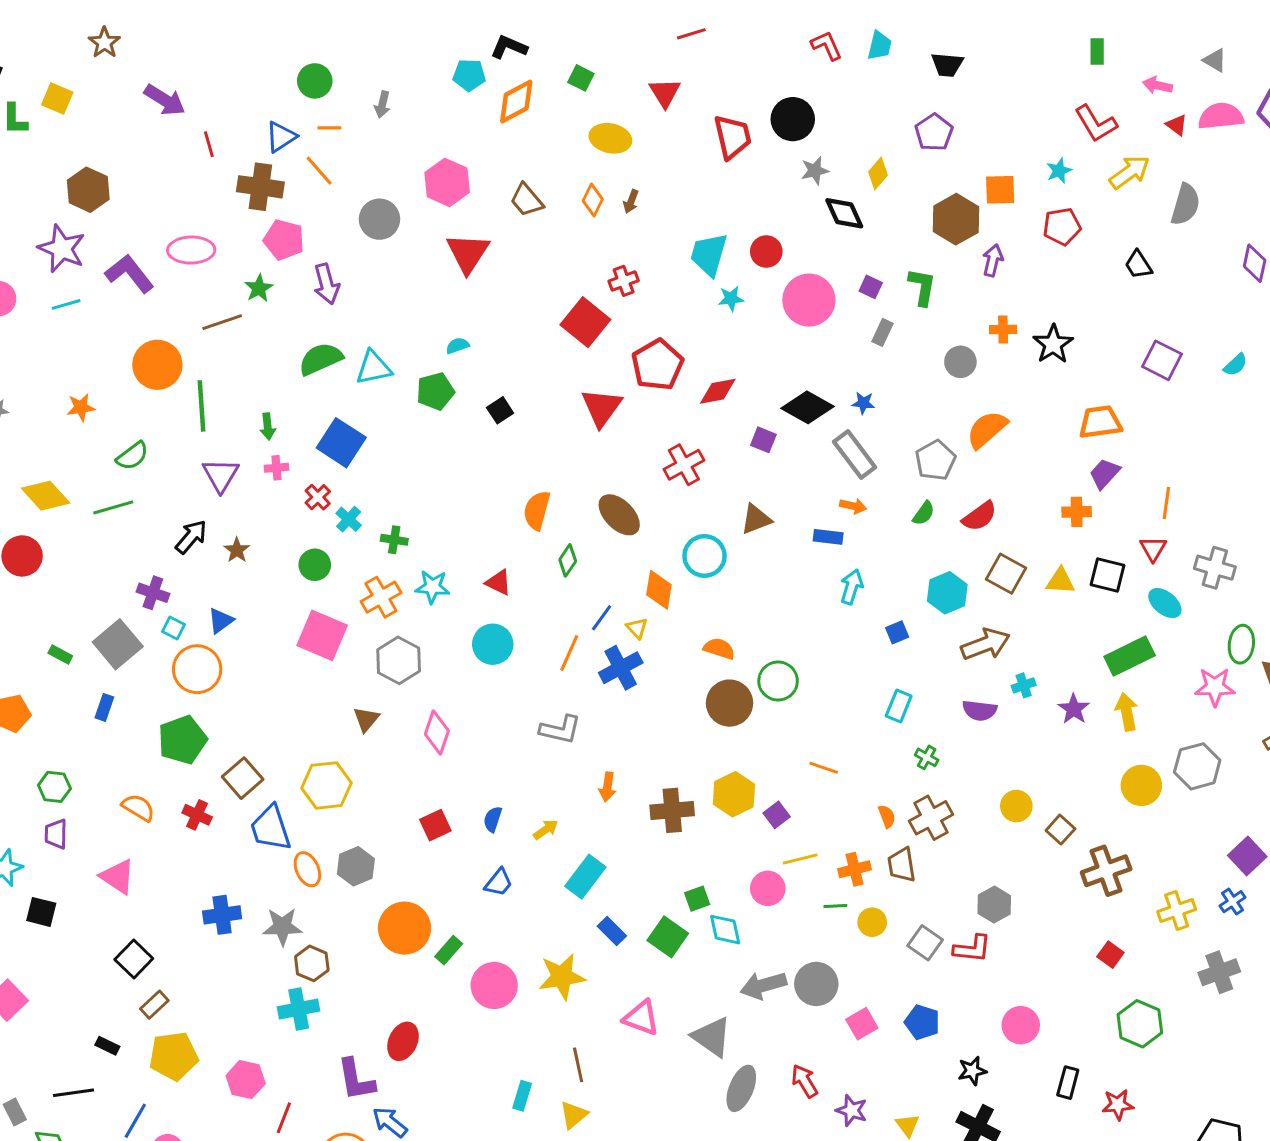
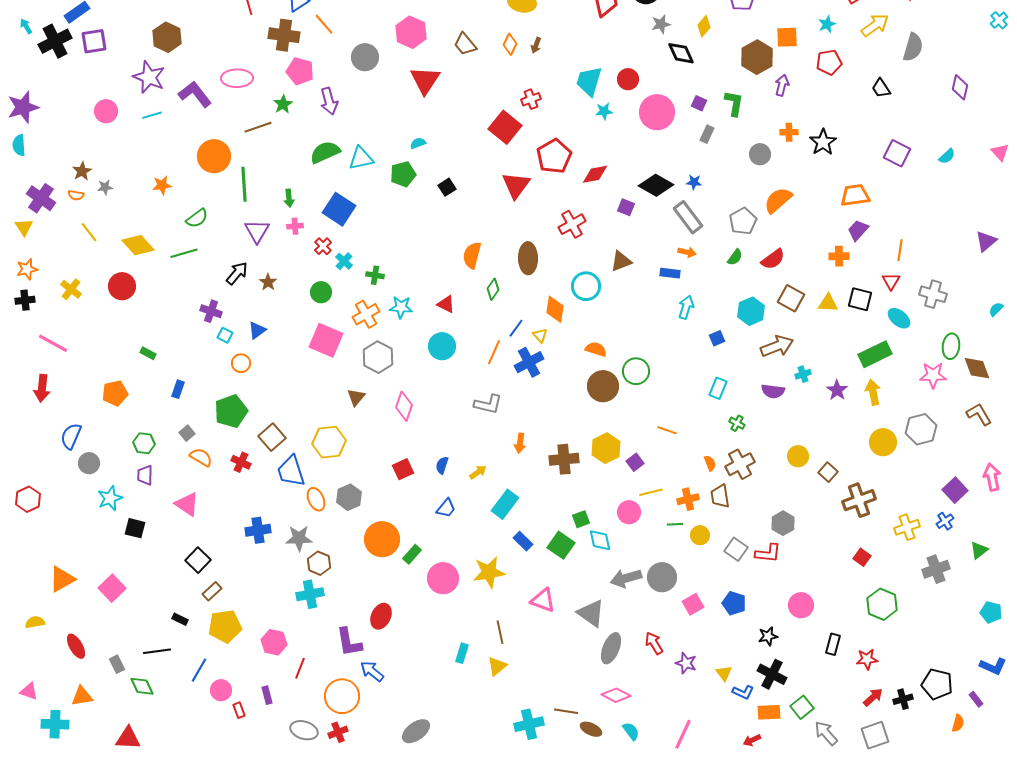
brown ellipse: (619, 515) -> (528, 258), turned 44
gray square: (118, 644) -> (187, 433), moved, size x0.5
orange circle: (197, 669) -> (241, 363), size x0.6

